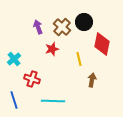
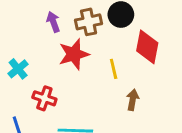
brown cross: (62, 27) -> (89, 22), turned 36
red star: (52, 49) -> (74, 54), size x1.5

